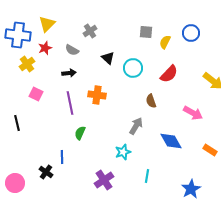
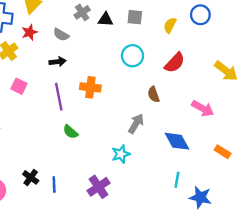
gray square: (146, 32) -> (135, 17), moved
black triangle: (108, 58) -> (106, 19), moved, turned -40
green semicircle: (80, 133) -> (70, 132), turned -72
blue line: (62, 157) -> (54, 184), moved
cyan line: (147, 176) -> (177, 180), moved
blue star: (191, 189) -> (200, 197), turned -30

